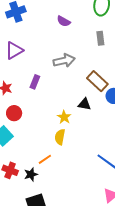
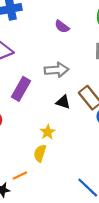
purple rectangle: (35, 82) -> (21, 89), size x1.5
black triangle: (84, 104) -> (63, 102), moved

